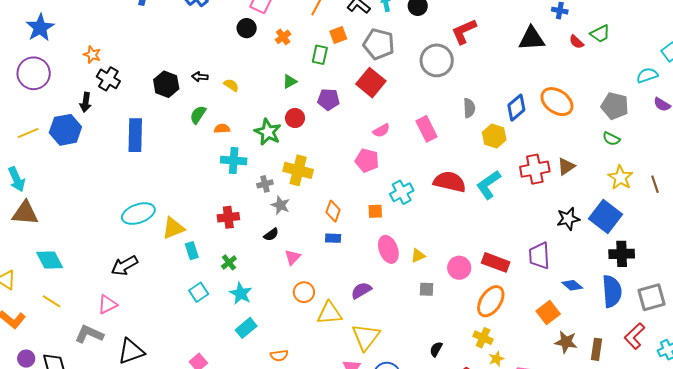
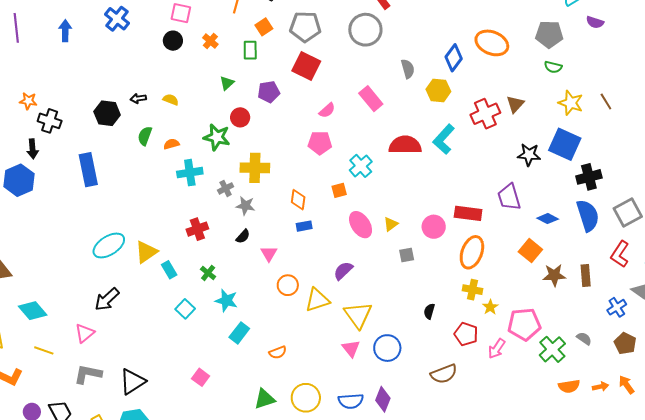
black star: (568, 219) -> (529, 155), turned 30
pink triangle: (107, 304) -> (85, 333), moved

